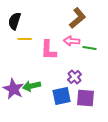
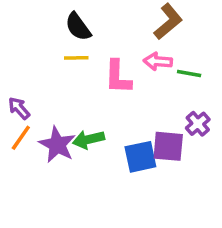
black semicircle: (15, 21) -> (78, 27), moved, turned -54
purple cross: (75, 77) -> (198, 124), moved
purple square: (86, 98) -> (168, 146), moved

